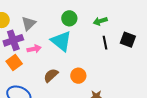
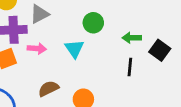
black square: (128, 40) -> (160, 50), moved
cyan triangle: (61, 41) -> (74, 49), size x0.7

